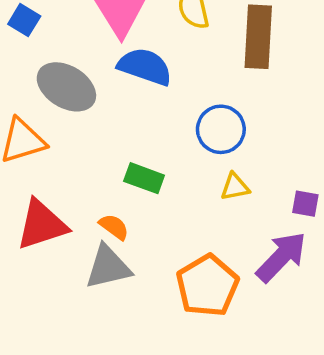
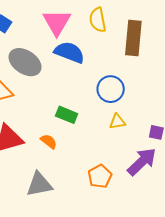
gray triangle: (108, 267) -> (39, 184), moved
orange pentagon: (207, 286) -> (100, 176), size x0.7

